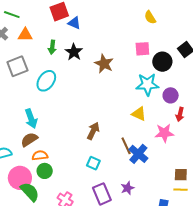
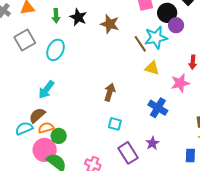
purple circle: (171, 95) -> (176, 25), moved
cyan arrow: (31, 119) -> (46, 90), turned 66
brown semicircle: (29, 140) -> (37, 115), moved
brown line: (126, 146) -> (140, 44), moved
orange semicircle: (40, 155) -> (46, 128), moved
green circle: (45, 171) -> (59, 136), moved

